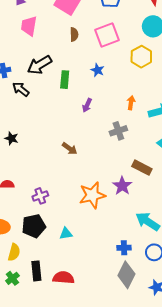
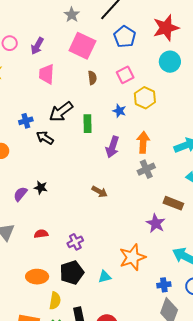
pink square: (107, 35) -> (125, 75), size x0.7
yellow hexagon: (141, 57) -> (145, 98), moved
orange arrow: (131, 103) -> (143, 142), moved, size x1.5
purple arrow: (87, 105) -> (112, 147), size x1.5
orange star: (92, 195) -> (132, 257), moved

